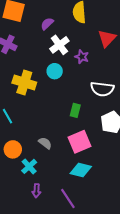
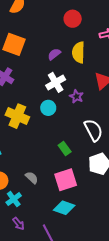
purple semicircle: (47, 24) -> (54, 54), moved
white semicircle: (102, 89) -> (93, 130), turned -130
green rectangle: (75, 110) -> (65, 149), turned -56
purple arrow: (36, 191) -> (18, 224), turned -48

